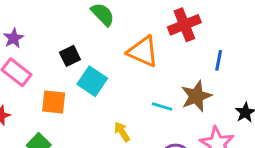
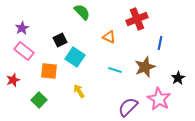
orange triangle: (143, 52) -> (109, 37), size x0.6
cyan line: (162, 106) -> (115, 70), moved
yellow arrow: (122, 132) -> (79, 91), moved

